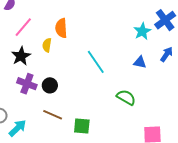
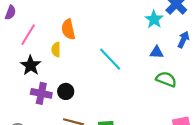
green semicircle: (126, 97) -> (166, 79), moved

